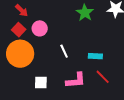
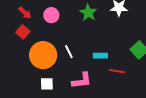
pink circle: (40, 28) -> (51, 15), moved
orange circle: (20, 54) -> (43, 55), moved
red line: (103, 77) -> (117, 71), moved, turned -35

